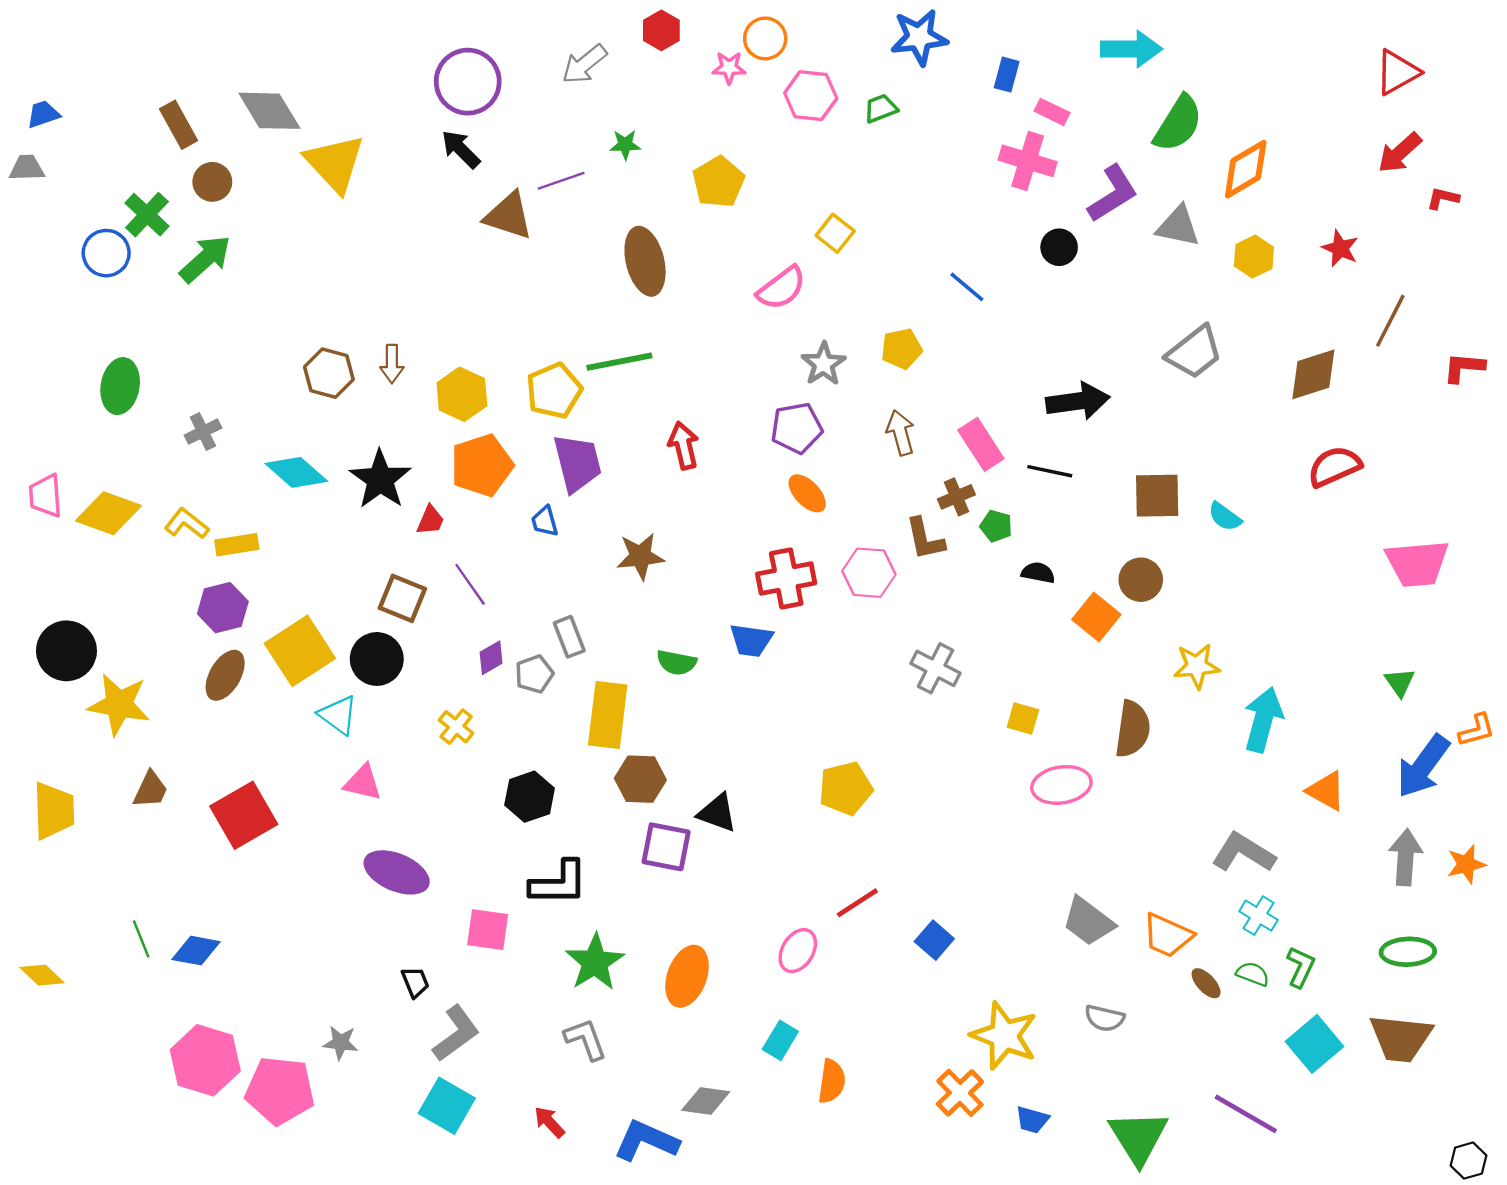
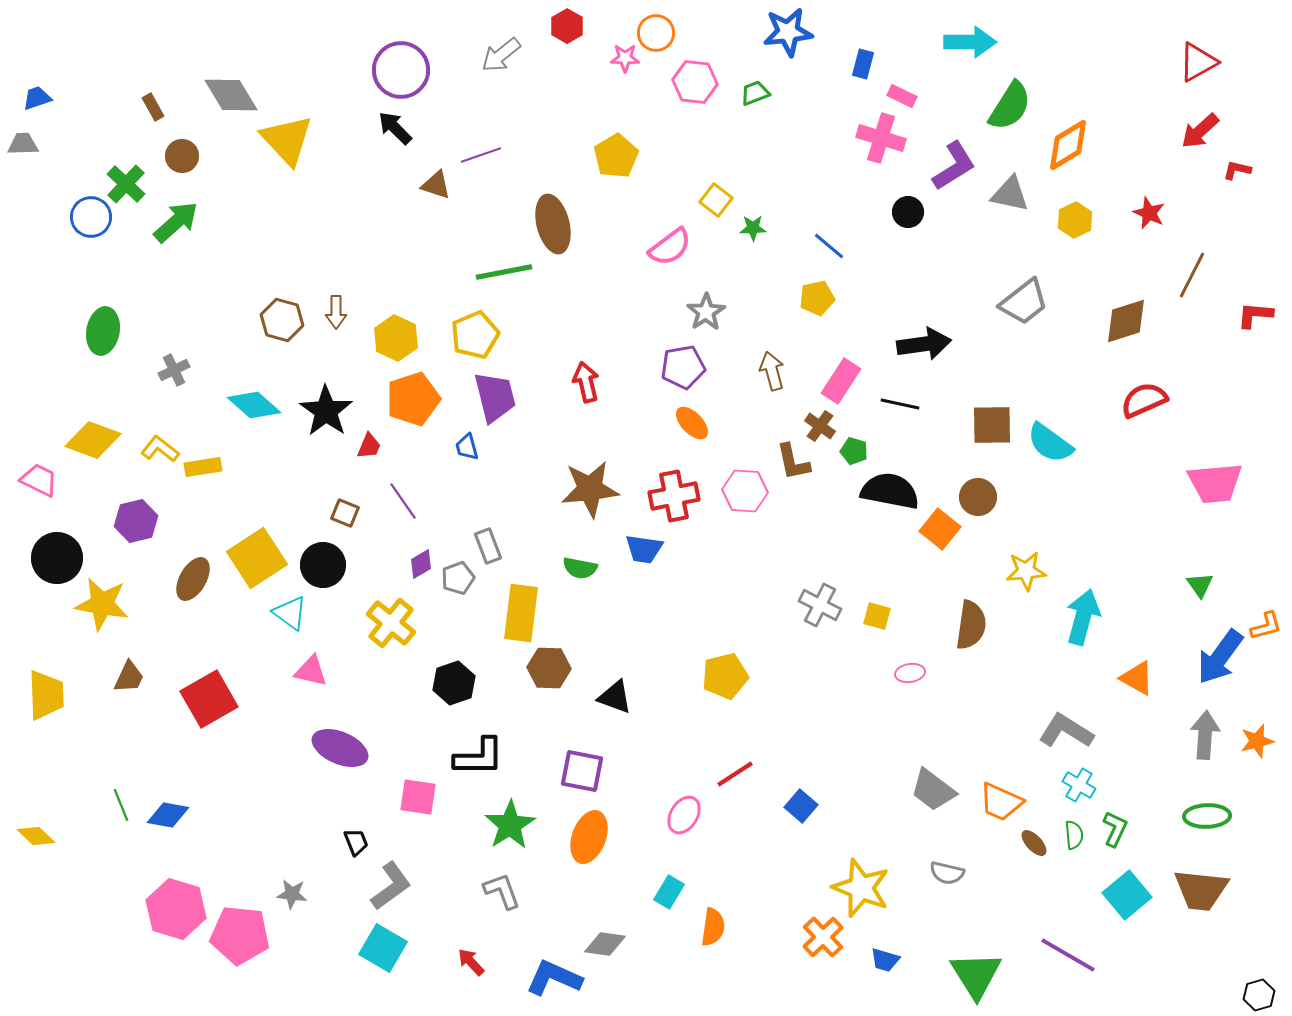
brown rectangle: (178, 125) -> (153, 107), size x0.7
green star: (625, 145) -> (753, 228), moved
brown triangle: (509, 216) -> (436, 185), size x0.7
yellow pentagon: (902, 349) -> (817, 298), moved
green line: (619, 362) -> (504, 272), moved
pink rectangle: (981, 444) -> (841, 381), turned 66
pink trapezoid: (45, 496) -> (39, 480), moved, turned 120
brown cross: (956, 497) -> (820, 426), turned -32
cyan semicircle: (1225, 517) -> (1050, 443), size x1.6
brown star: (640, 556) -> (590, 489), moved, size x1.4
black semicircle: (1038, 573) -> (890, 491), size x2.0
brown square: (402, 598) -> (345, 513), size x0.7
purple hexagon: (223, 608) -> (136, 521), moved
gray cross: (935, 668) -> (820, 605), moved
yellow cross: (456, 727) -> (391, 623), size x1.6
pink ellipse: (1061, 785) -> (910, 673), size x0.6
purple square: (666, 847) -> (582, 771), moved
green semicircle: (1253, 974) -> (1074, 835), turned 64

